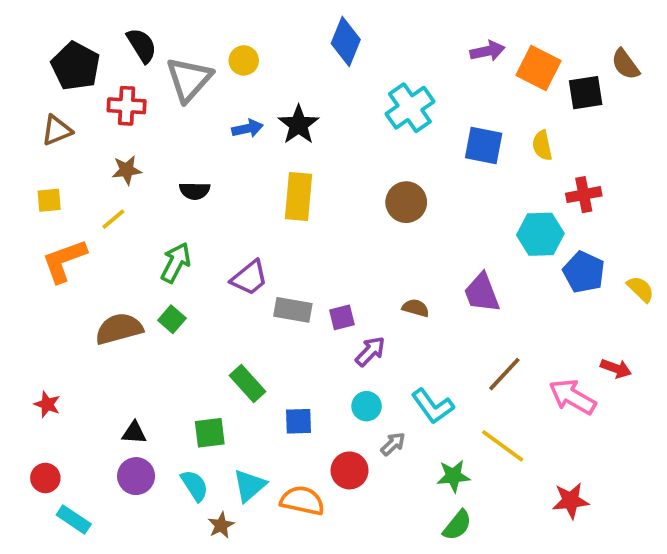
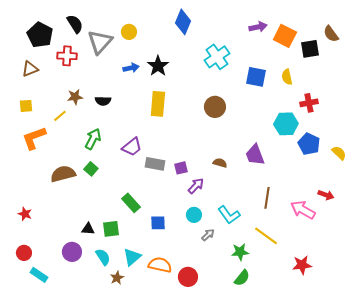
brown star: (127, 170) -> (75, 97), moved
brown line: (504, 374) -> (267, 198), turned -35
black triangle: (134, 433) -> (88, 229), moved
red circle: (350, 470) -> (188, 277), moved

